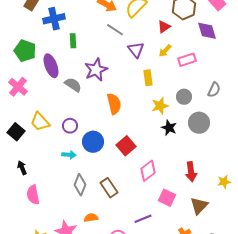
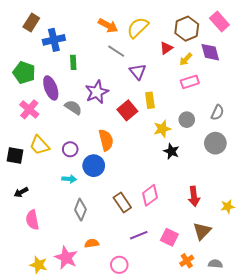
yellow arrow: (165, 51) -> (186, 59), moved
pink cross: (18, 87) -> (29, 109), moved
orange semicircle: (114, 104) -> (106, 140), moved
gray circle: (199, 123) -> (215, 143), moved
black square: (16, 132) -> (15, 155), turned -30
red square: (126, 146) -> (127, 110), moved
black arrow: (22, 168) -> (21, 192), turned -96
brown rectangle: (109, 188) -> (122, 202), moved
pink square: (167, 198) -> (169, 237), moved
purple line: (143, 219) -> (139, 235), moved

